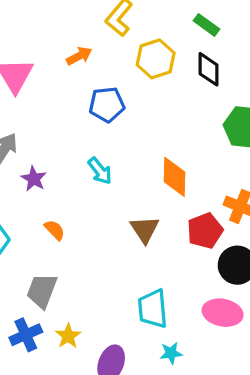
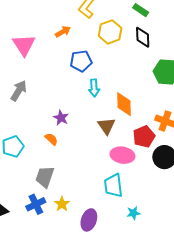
cyan arrow: (100, 171) -> (94, 88), moved, turned 36
purple star: (34, 179) -> (61, 118), moved
brown triangle: (145, 229) -> (106, 126), moved
pink ellipse: (223, 313) -> (122, 155), moved
cyan star: (171, 353) -> (133, 213), moved

